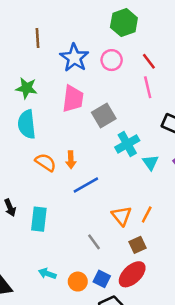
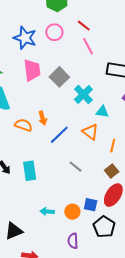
cyan triangle: (150, 162) -> (102, 112), moved, turned -32
orange triangle: (122, 216) -> (90, 132), moved
gray line: (94, 242) -> (75, 167), moved

